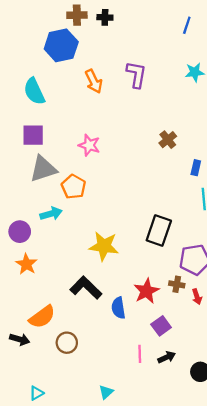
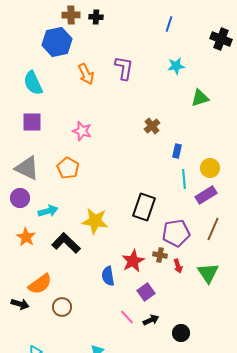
gray triangle: (43, 169) -> (27, 168), moved, turned 44
cyan arrow: (51, 214) -> (48, 211), moved
purple circle: (20, 232) -> (20, 198), moved
black L-shape: (86, 288) -> (66, 243), moved
pink line: (140, 354) -> (127, 317), turned -42

